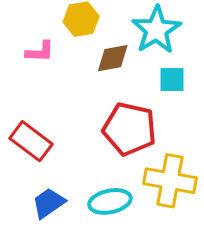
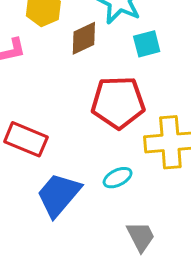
cyan ellipse: (110, 201) -> (118, 178), size x0.7
blue trapezoid: (49, 203) -> (59, 195), size x1.4

